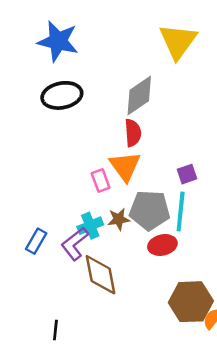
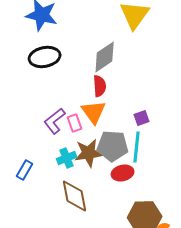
brown star: (119, 219) -> (89, 153), size x1.6
purple L-shape: (75, 244) -> (55, 121), moved

